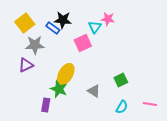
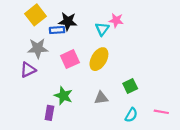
yellow square: (25, 23) -> (35, 15), moved
blue rectangle: (53, 28) -> (57, 30), turned -40
pink square: (83, 43) -> (70, 59), moved
yellow ellipse: (66, 74) -> (99, 59), moved
gray triangle: (94, 91) -> (101, 98), turned -40

